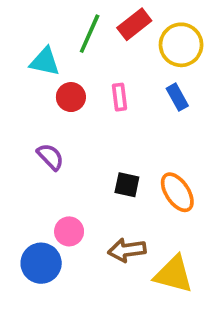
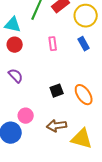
red circle: (71, 97) -> (15, 45), moved
black square: (127, 185) -> (57, 91), turned -32

